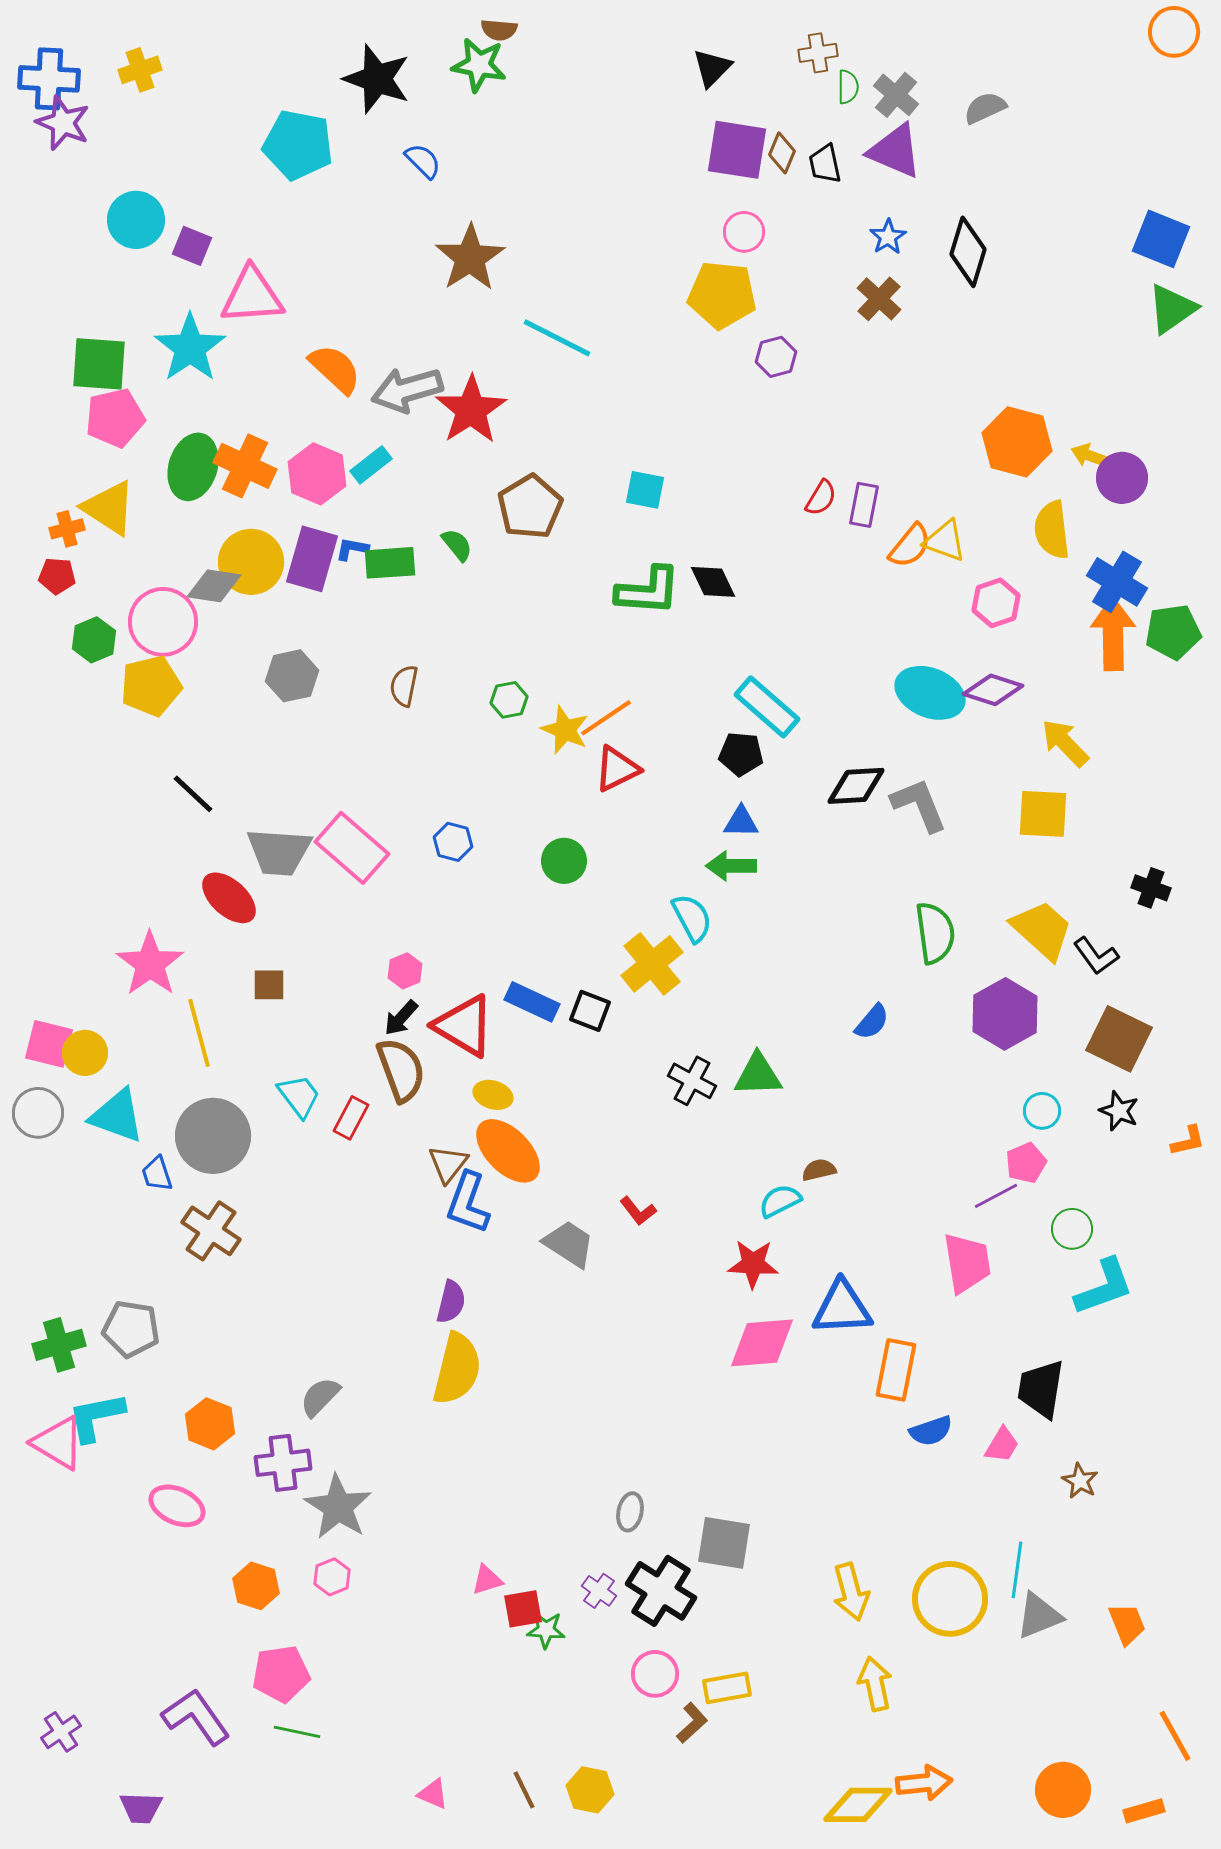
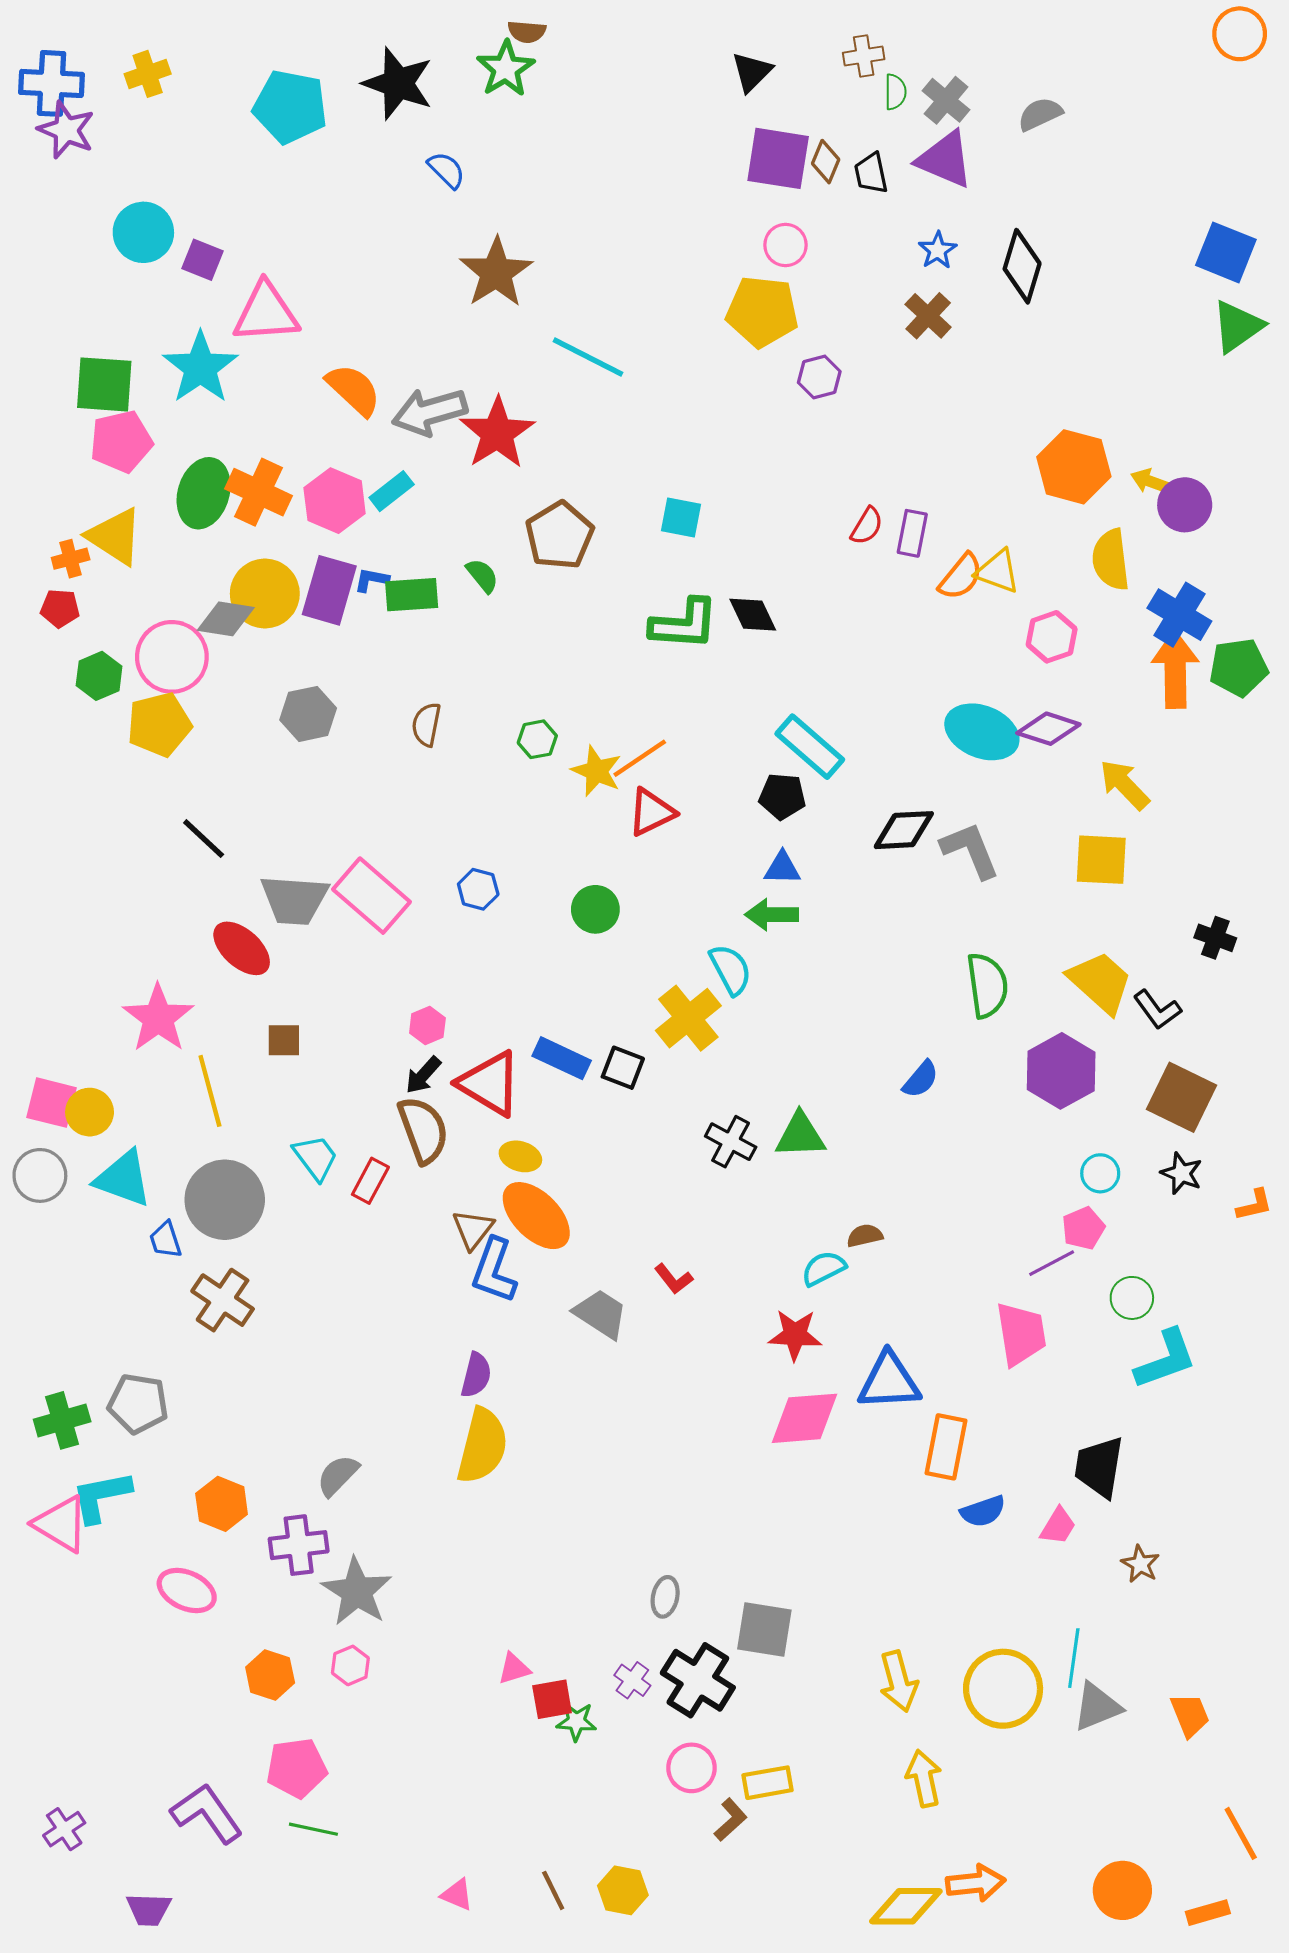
green star: (479, 65) -> (506, 69), turned 30
cyan pentagon: (298, 145) -> (290, 107), moved

